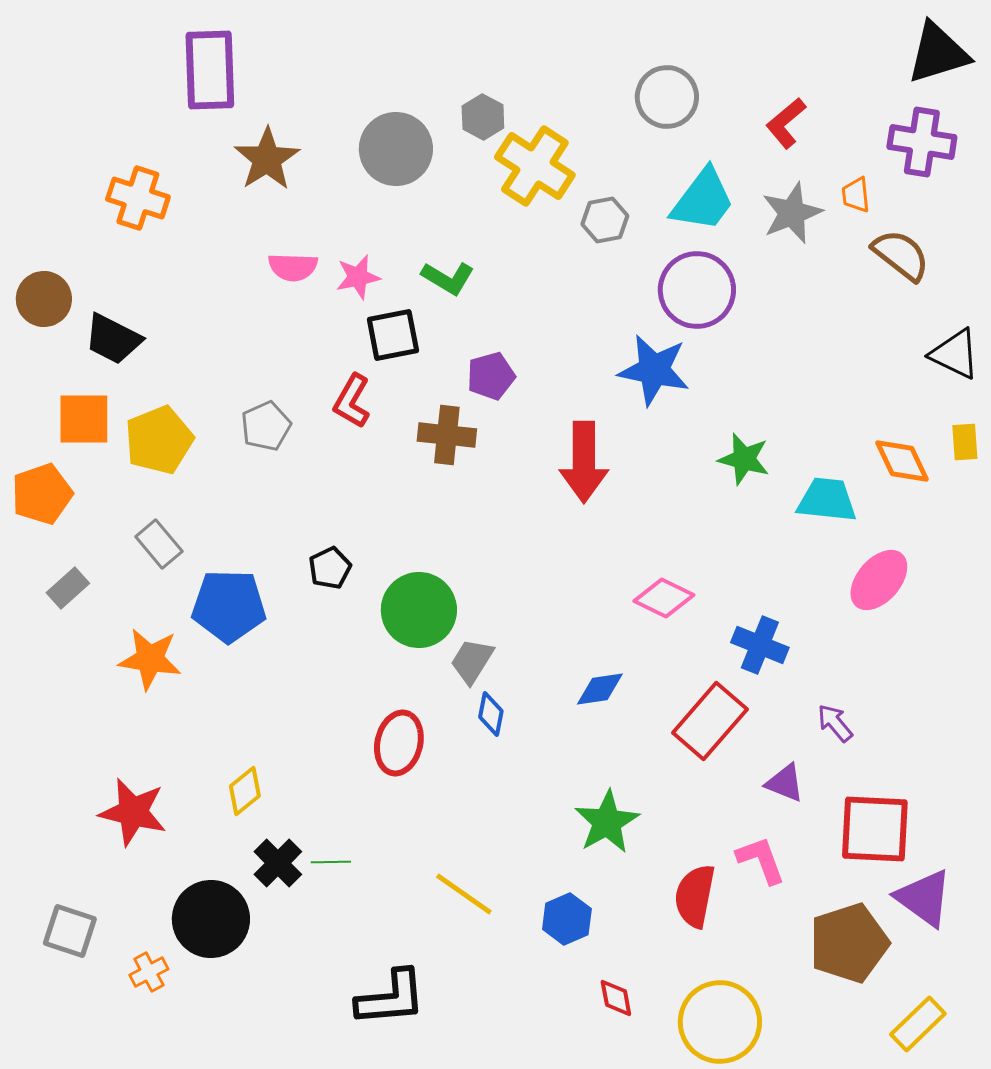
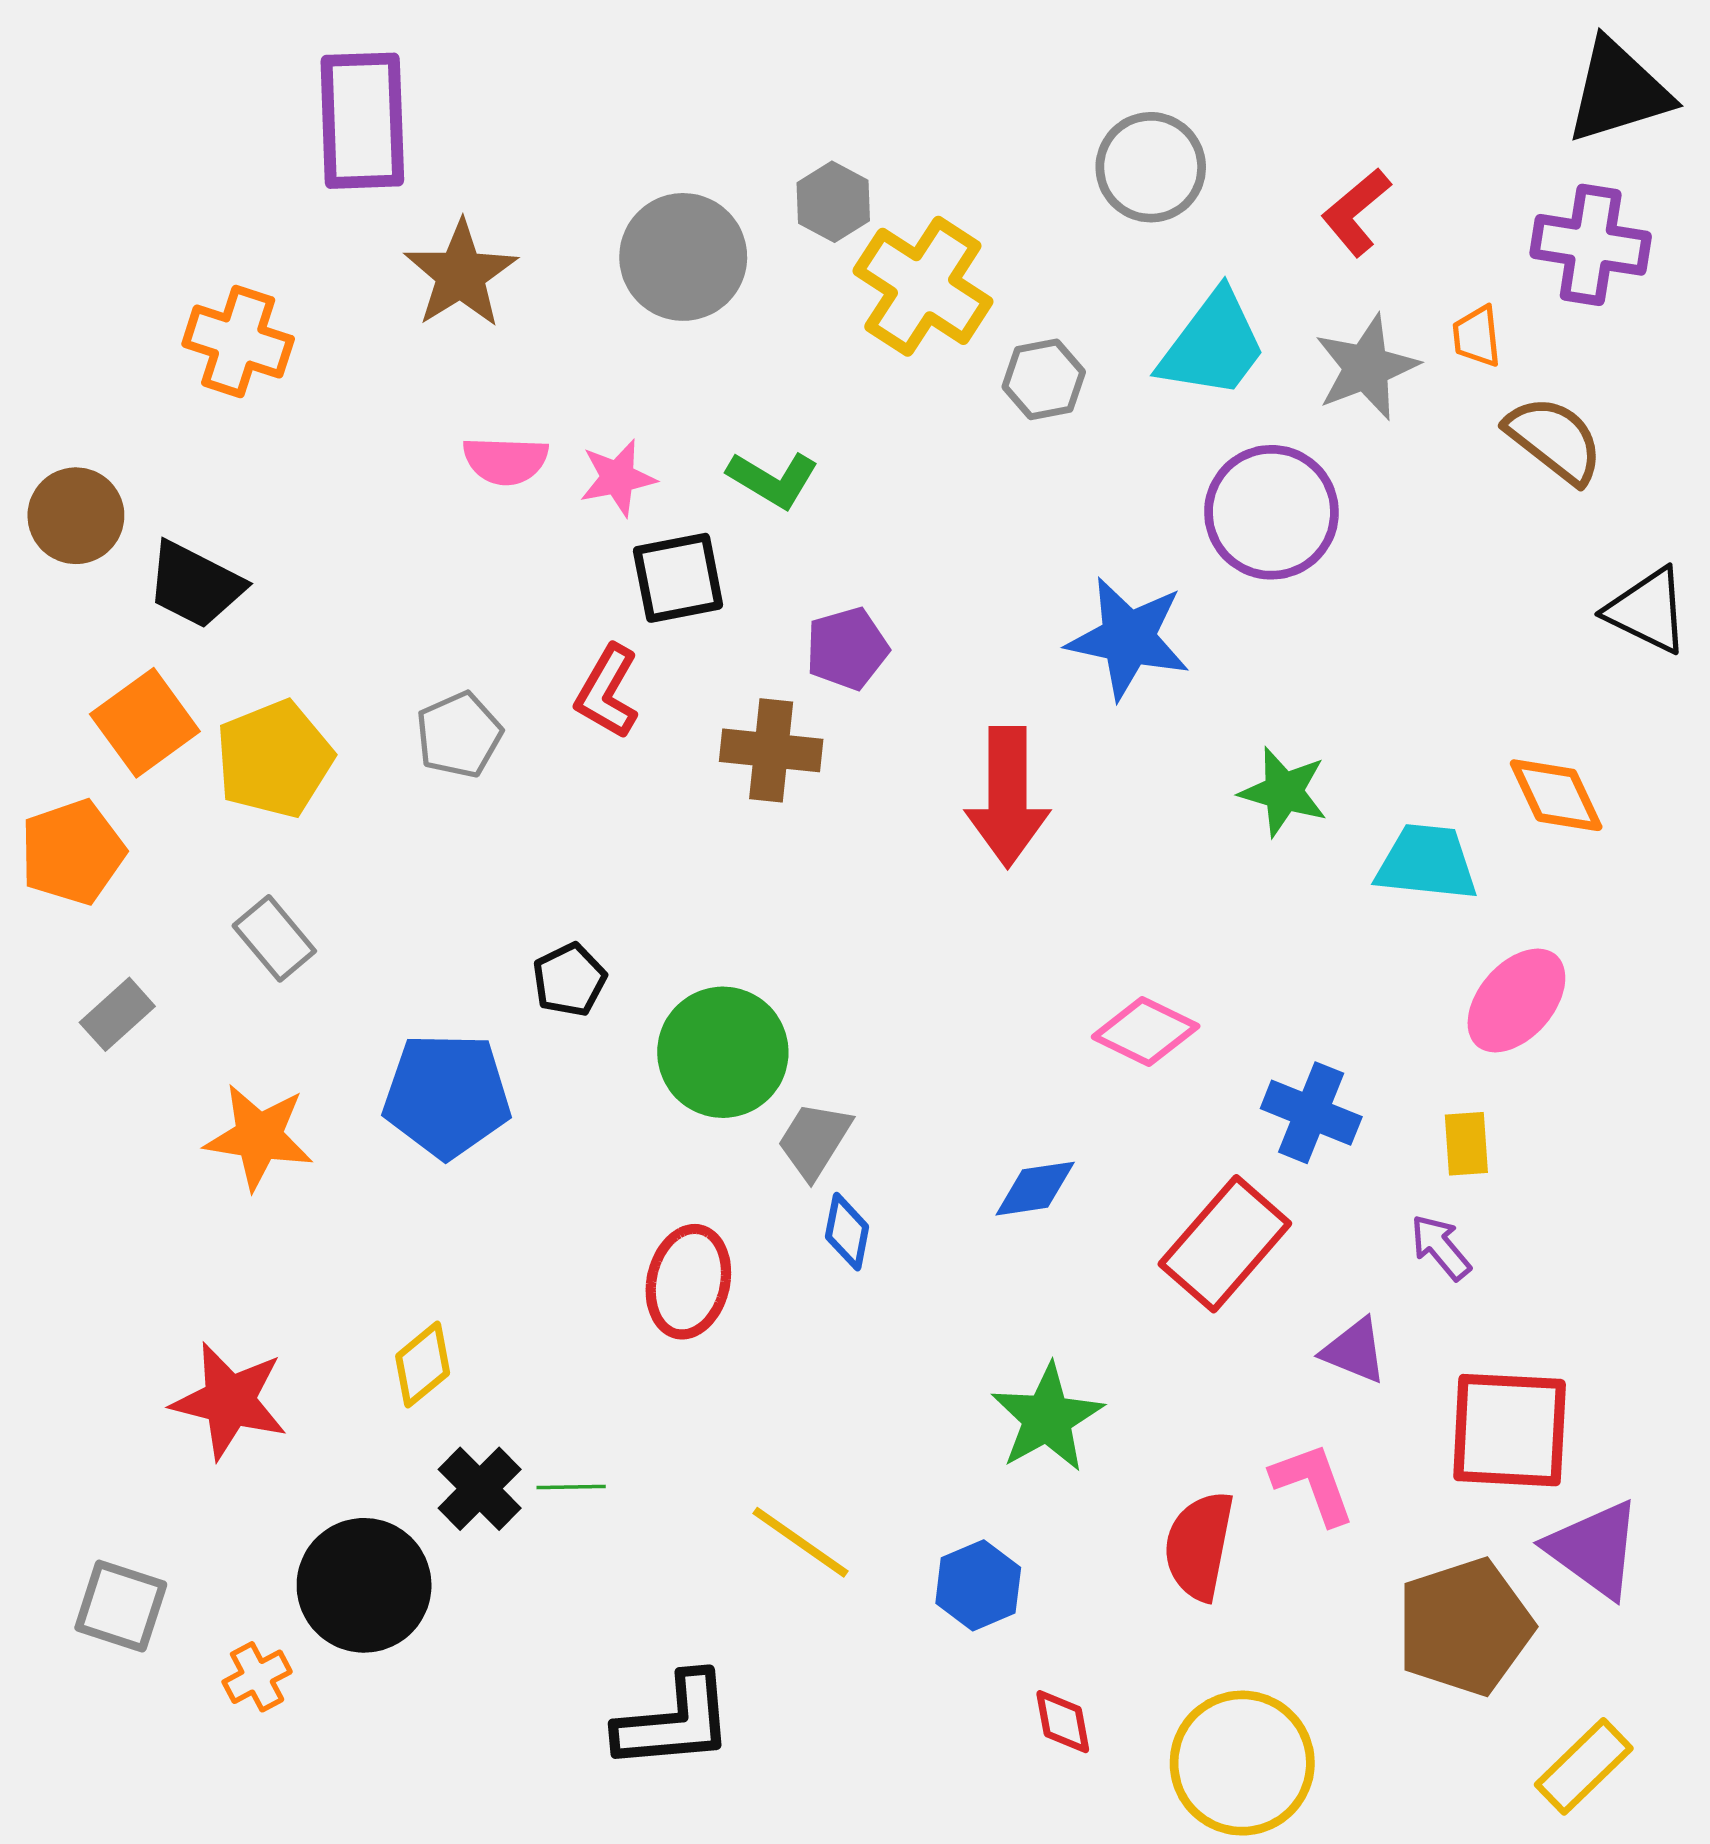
purple circle: (697, 290) -> (1271, 512), moved
orange square: (84, 419) -> (145, 723), turned -36
yellow rectangle: (965, 442) -> (1466, 1144), moved
blue pentagon: (229, 606) -> (447, 1095), moved

